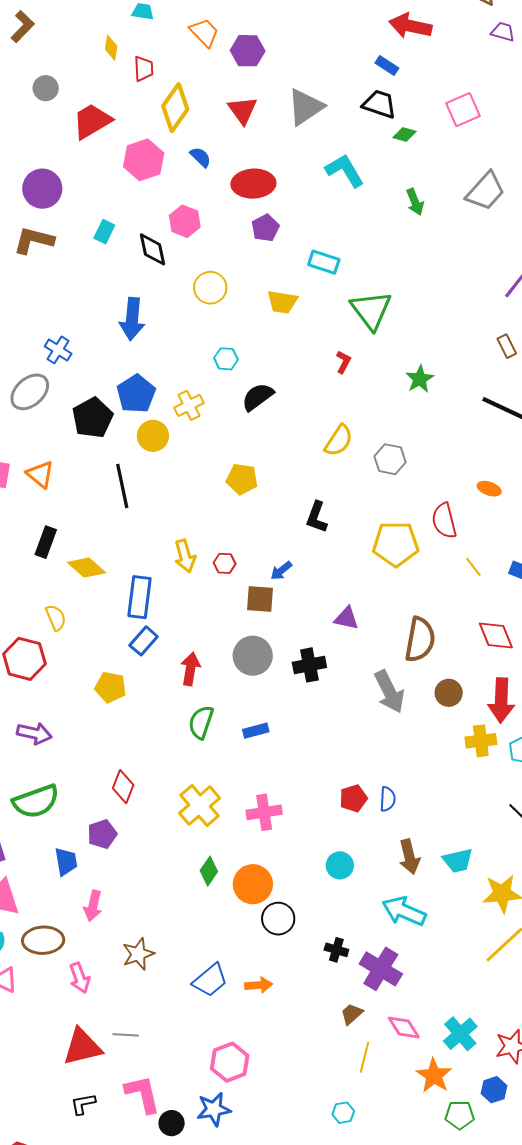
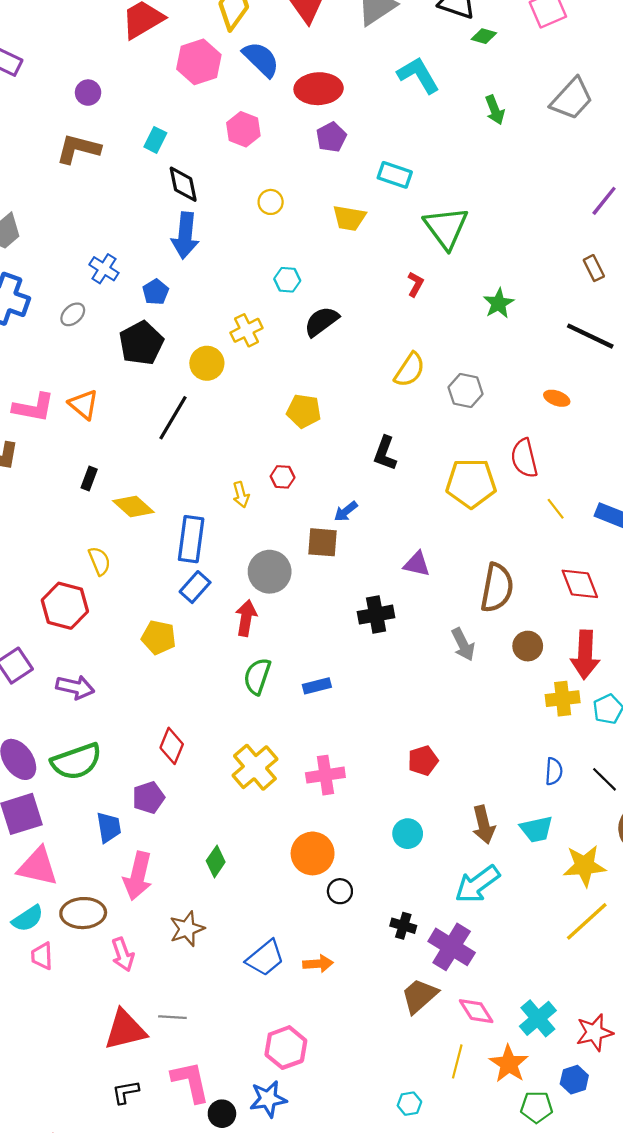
blue semicircle: (201, 157) -> (261, 59), size x1.6
purple circle: (42, 189) -> (88, 93), size x0.6
black diamond: (153, 249) -> (183, 184), moved
yellow circle: (210, 288) -> (271, 202), size x0.7
gray ellipse: (30, 392) -> (73, 314), size x0.6
blue pentagon: (136, 394) -> (156, 292), moved, size x0.6
black line: (122, 486) -> (173, 418), turned 42
orange ellipse: (489, 489) -> (557, 398), moved
black rectangle: (46, 542) -> (89, 479), size x0.7
yellow arrow: (185, 556) -> (241, 495), size x0.7
red hexagon: (225, 563) -> (283, 477), moved
gray circle: (253, 656) -> (270, 572), moved
gray arrow: (389, 692) -> (463, 644), size x0.7
blue semicircle: (388, 799) -> (554, 771), moved
green diamond: (209, 871) -> (216, 861), moved
pink arrow: (93, 906) -> (138, 876), size x1.4
cyan arrow: (404, 911) -> (477, 884), turned -60
black circle: (278, 919) -> (340, 891), size x0.7
brown trapezoid: (352, 1014) -> (419, 996), size x1.5
yellow line: (365, 1057) -> (457, 1061), moved

